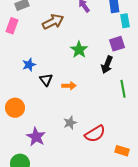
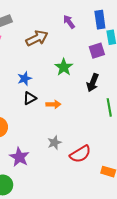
purple square: (117, 44) -> (97, 51), moved
blue star: (29, 65) -> (24, 79), moved
black triangle: (46, 80) -> (30, 98), turned 40

